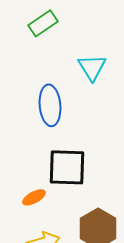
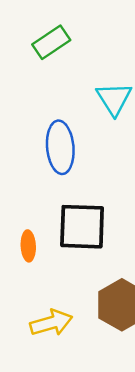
orange ellipse: (34, 197) -> (28, 246), moved, turned -65

